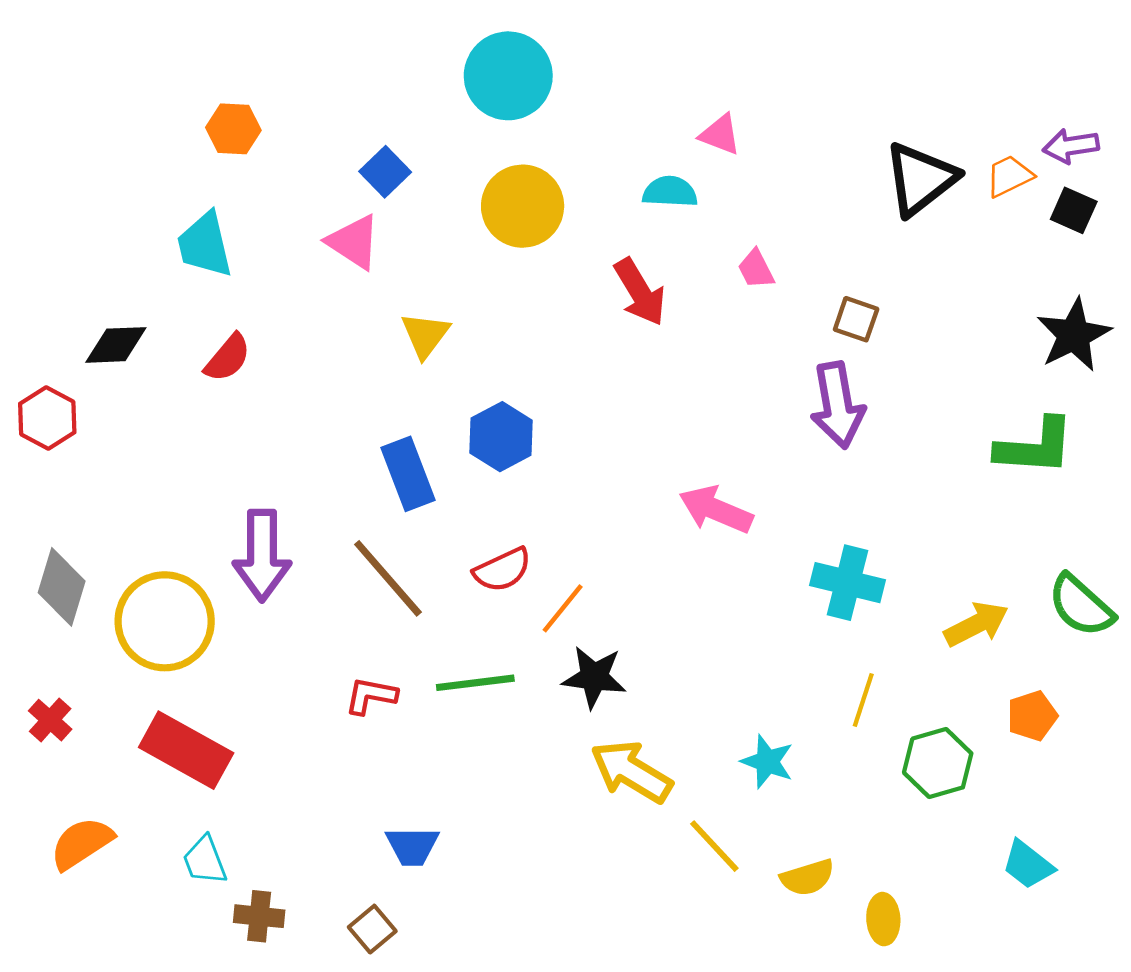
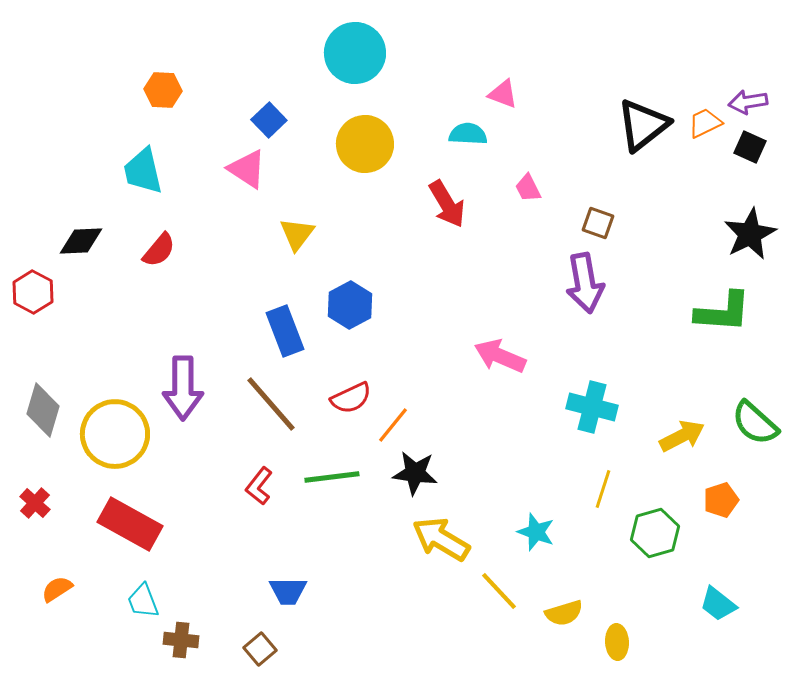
red L-shape: (371, 696) -> (259, 486), turned -63
orange semicircle: (82, 843) -> (57, 589), size x0.7

